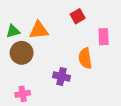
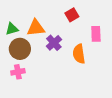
purple cross: (61, 77) -> (54, 43), moved, turned 35
pink cross: (23, 94) -> (18, 72), moved

